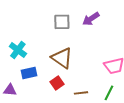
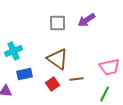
cyan cross: (18, 50) -> (14, 51), turned 30
brown line: (81, 93) -> (77, 79), moved

